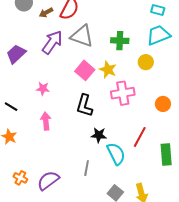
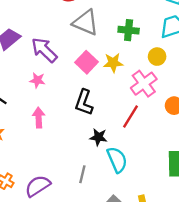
purple arrow: (52, 42) -> (44, 50), moved, turned -85
yellow star: (108, 70) -> (113, 63), turned -30
pink cross: (123, 93) -> (144, 84), moved, turned -30
red line: (140, 137) -> (131, 116), moved

